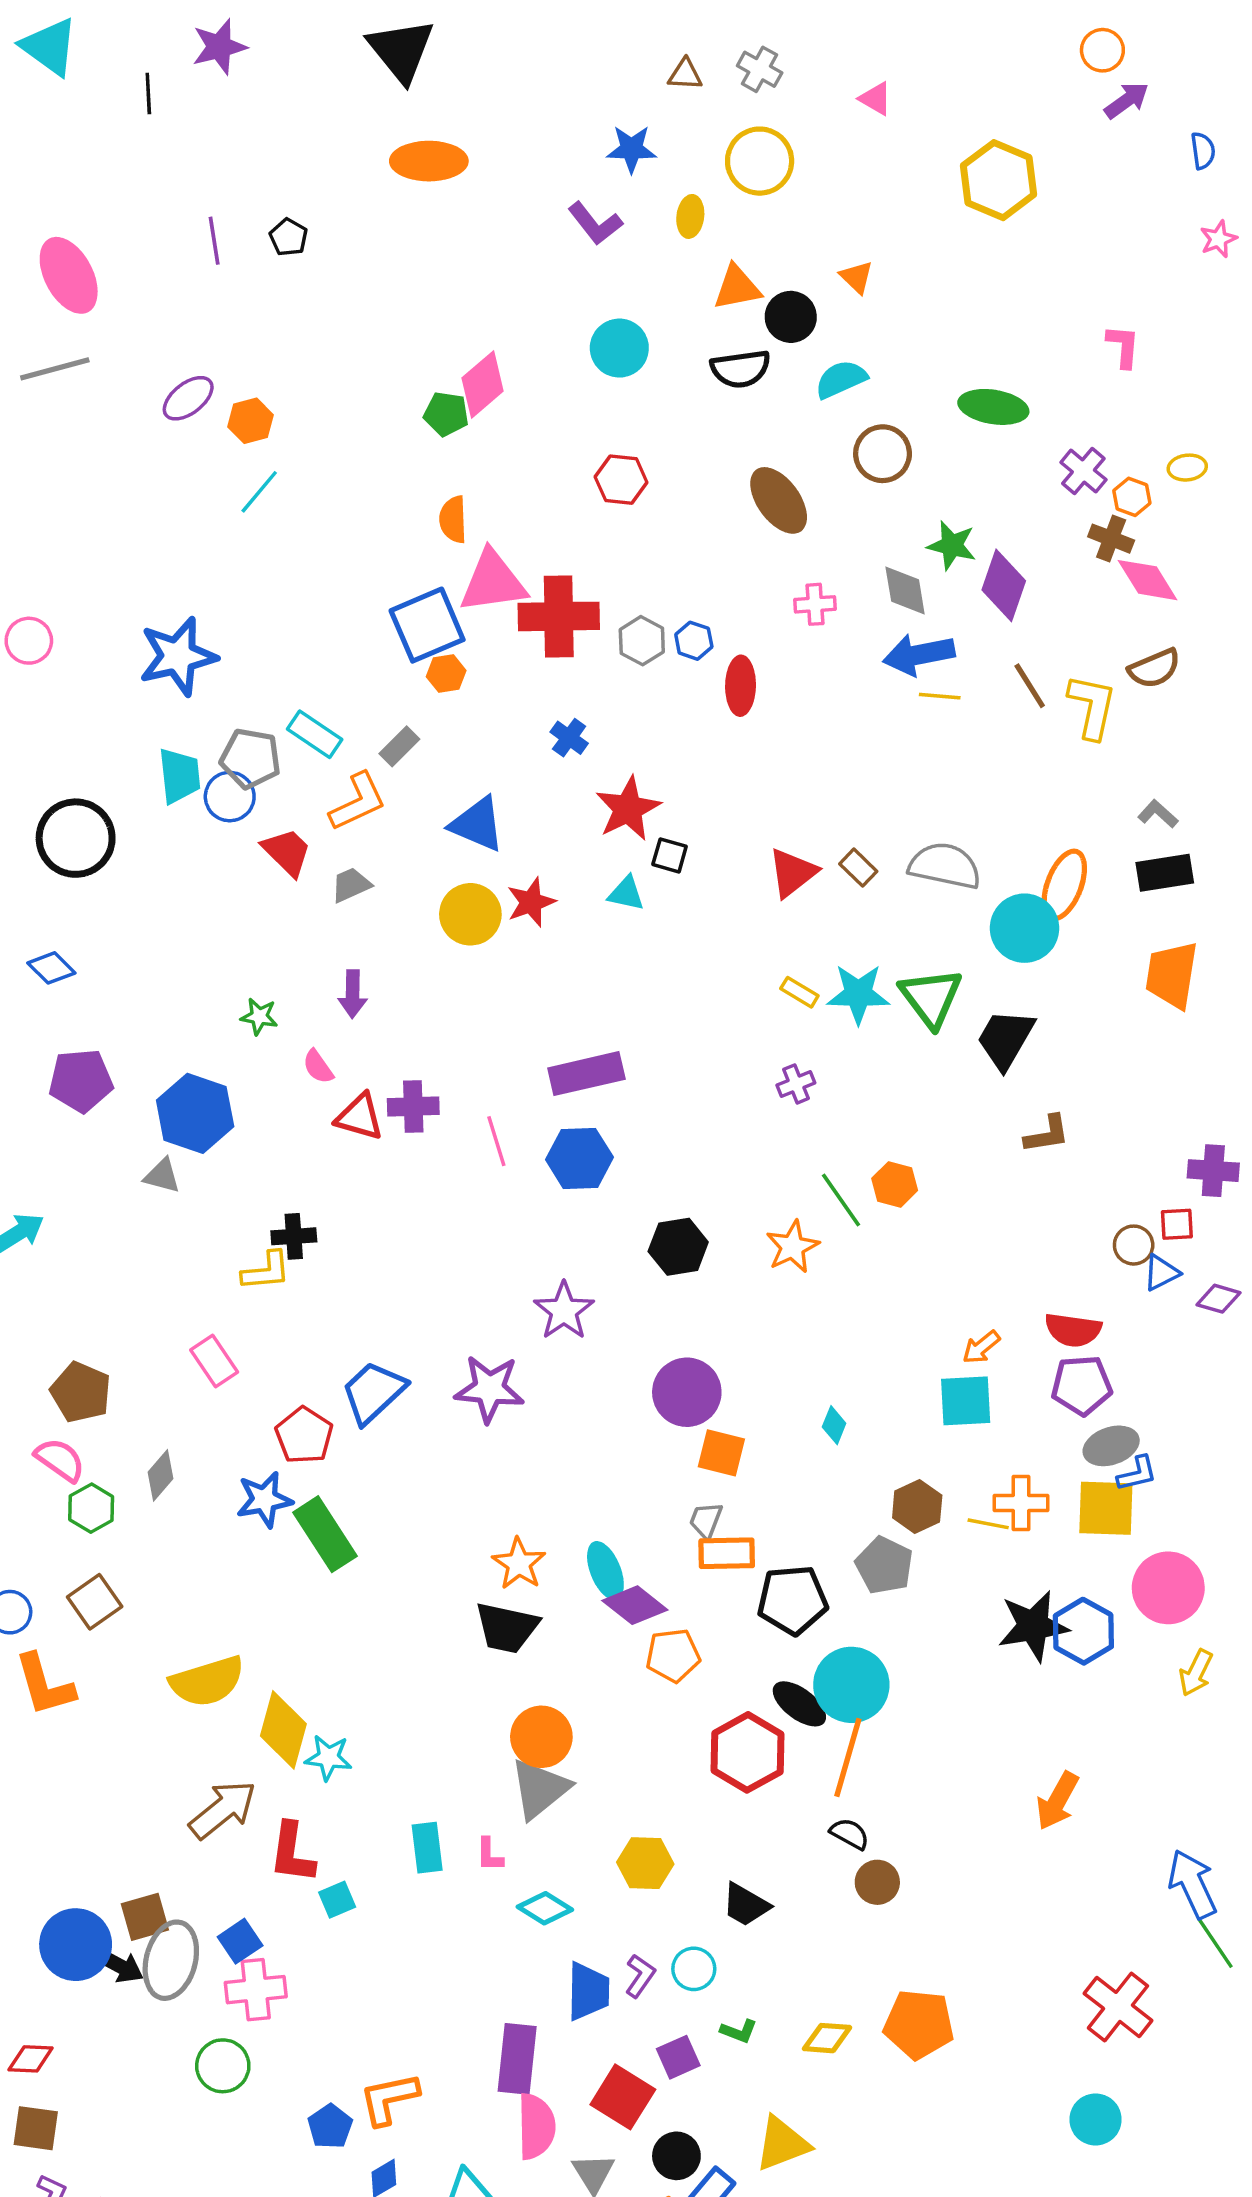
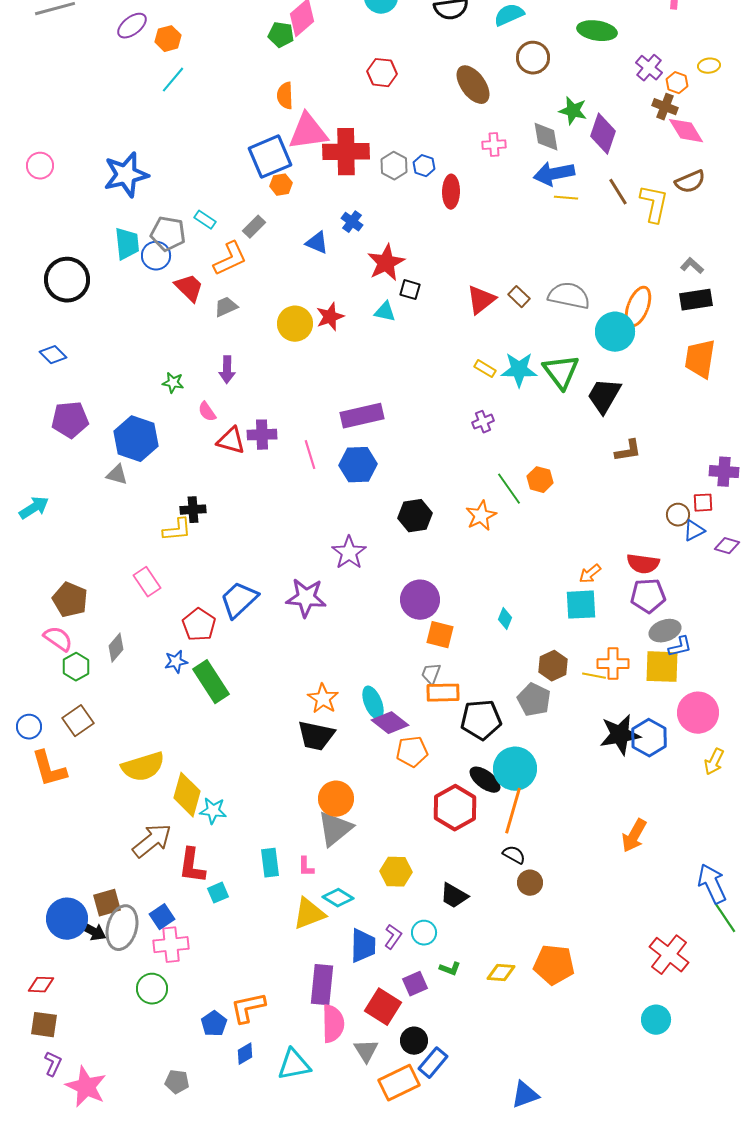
cyan rectangle: (315, 734) -> (205, 220), size x0.7
blue triangle: (477, 824) -> (317, 243), moved, size x0.7
blue star: (264, 1500) -> (176, 662), size x0.7
yellow triangle: (782, 2144) -> (309, 914), moved

